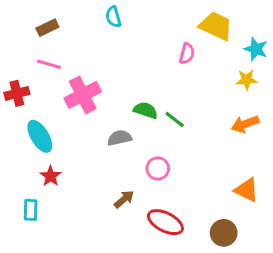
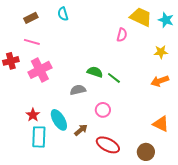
cyan semicircle: (113, 17) -> (63, 14), moved
cyan star: (256, 49) -> (166, 20), moved
pink cross: (83, 95) -> (40, 70), moved
cyan ellipse: (40, 136) -> (59, 120), moved
cyan rectangle: (31, 210) -> (39, 137), moved, size x1.5

